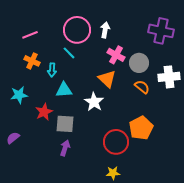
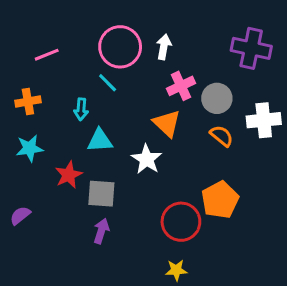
pink cross: (116, 55) -> (181, 86), turned 36
orange cross: (32, 61) -> (28, 101), moved, turned -35

